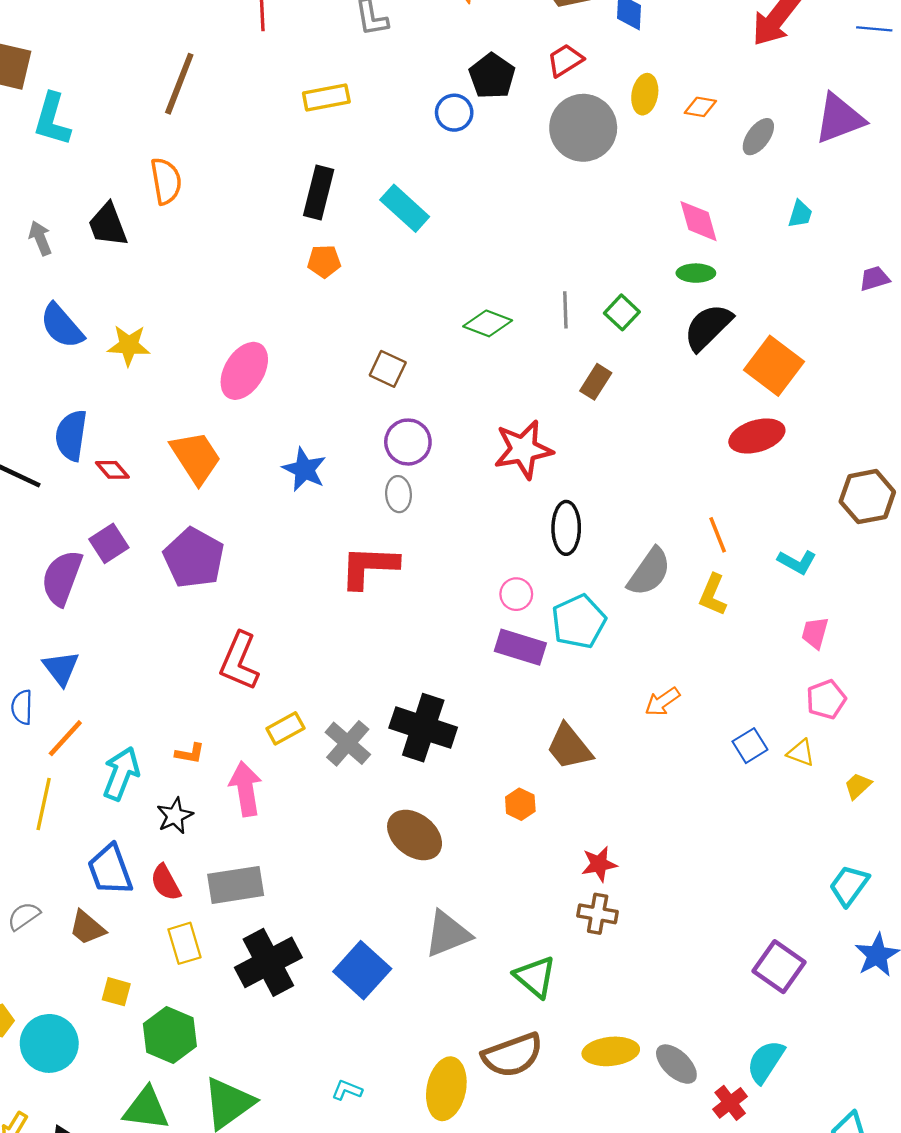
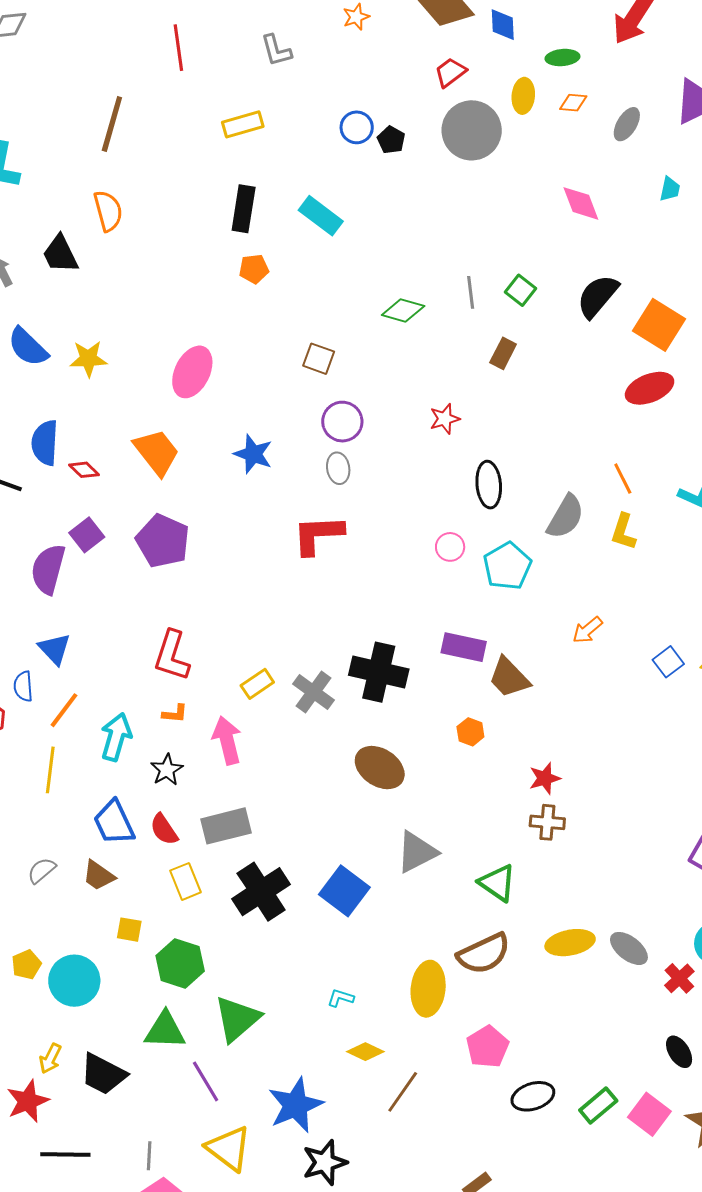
black pentagon: (492, 76) -> (391, 140), moved, size x0.7
green ellipse: (696, 273) -> (562, 58), moved
red star: (523, 449) -> (445, 419), size x0.6
purple rectangle: (520, 647) -> (464, 647), moved
red L-shape: (239, 661) -> (172, 656), moved

